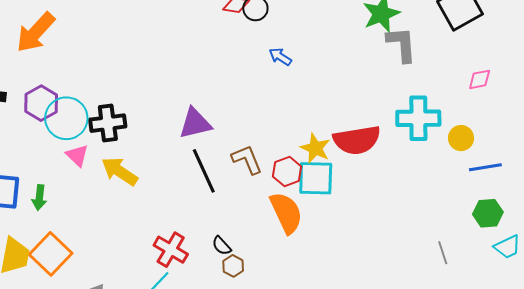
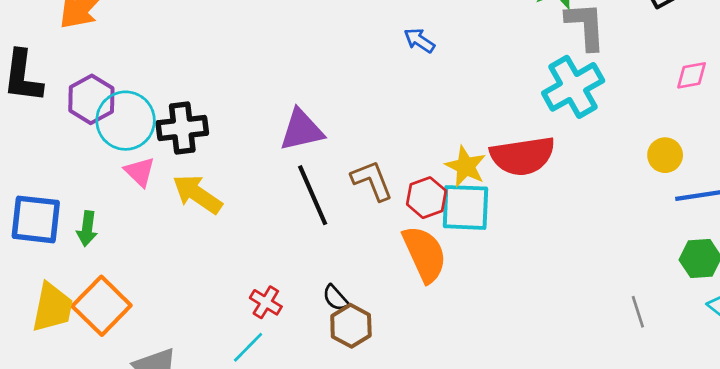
cyan cross: (418, 118) -> (573, 87), moved, turned -30
red cross: (171, 250) -> (266, 302), size x0.7
brown hexagon: (233, 266) -> (351, 326), size x1.4

